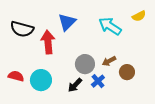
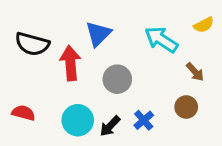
brown arrow: (109, 61) -> (195, 72), moved, turned -104
gray circle: (85, 64) -> (117, 79), moved
cyan circle: (41, 80) -> (78, 120), moved

